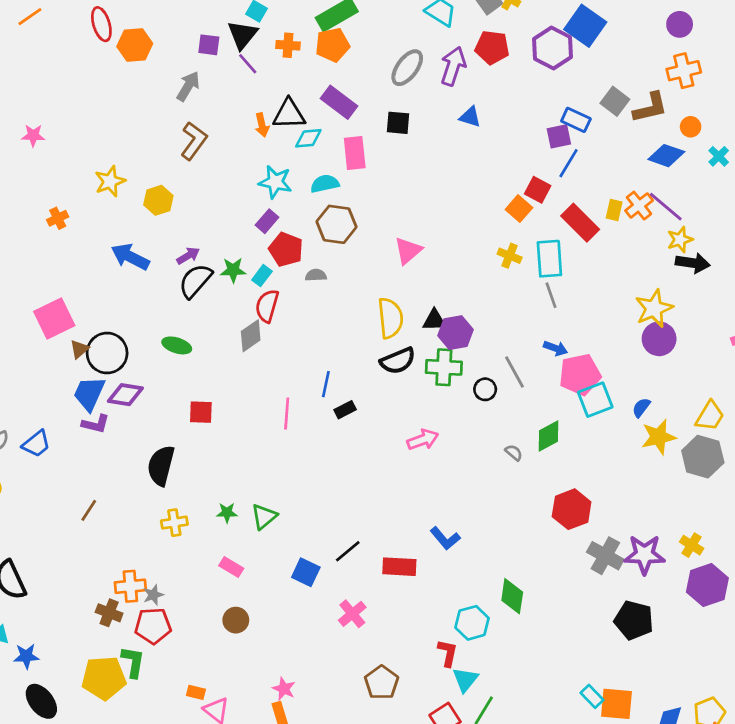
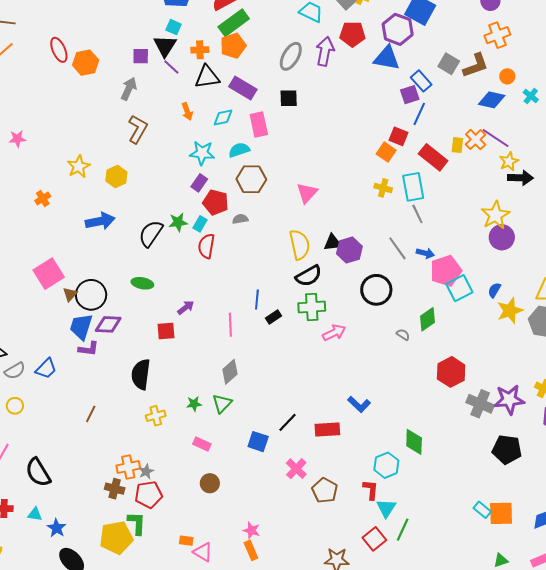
black triangle: (289, 114) -> (207, 77), moved
blue triangle: (470, 117) -> (387, 58), moved, size x1.6
blue rectangle: (576, 120) -> (421, 81), turned 30
purple arrow: (188, 256) -> (186, 307), moved
blue arrow: (130, 257) -> (100, 221), turned 148
gray diamond: (251, 336) -> (230, 372), moved
green cross: (444, 367) -> (312, 307), moved
gray line: (514, 372) -> (397, 248), moved
black circle: (485, 389) -> (376, 290), size x1.8
blue star: (26, 656) -> (57, 528), turned -30
brown pentagon: (382, 683) -> (325, 490), moved

